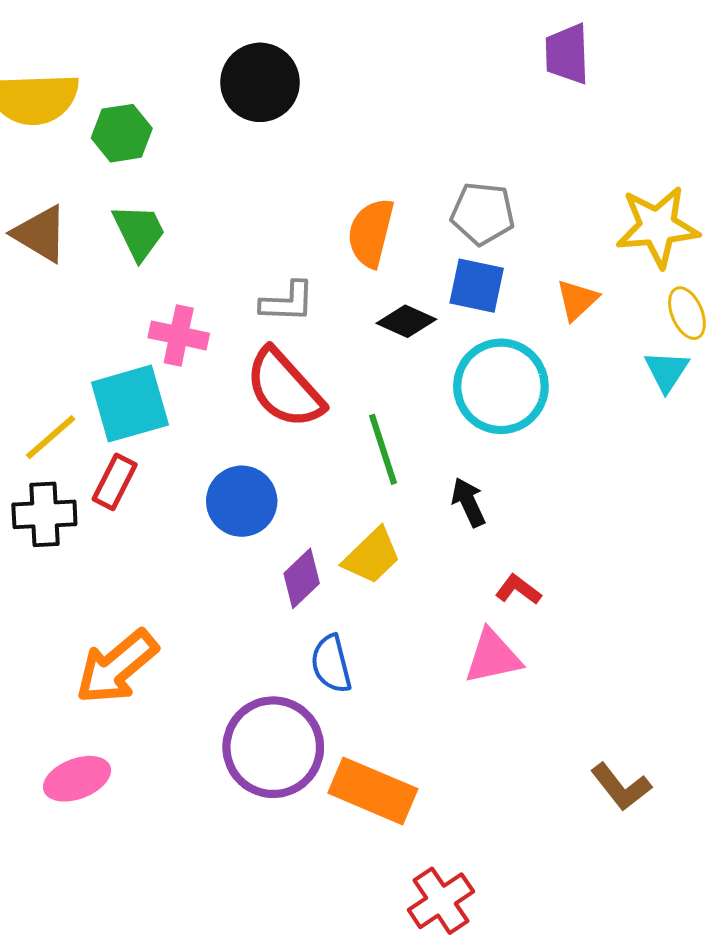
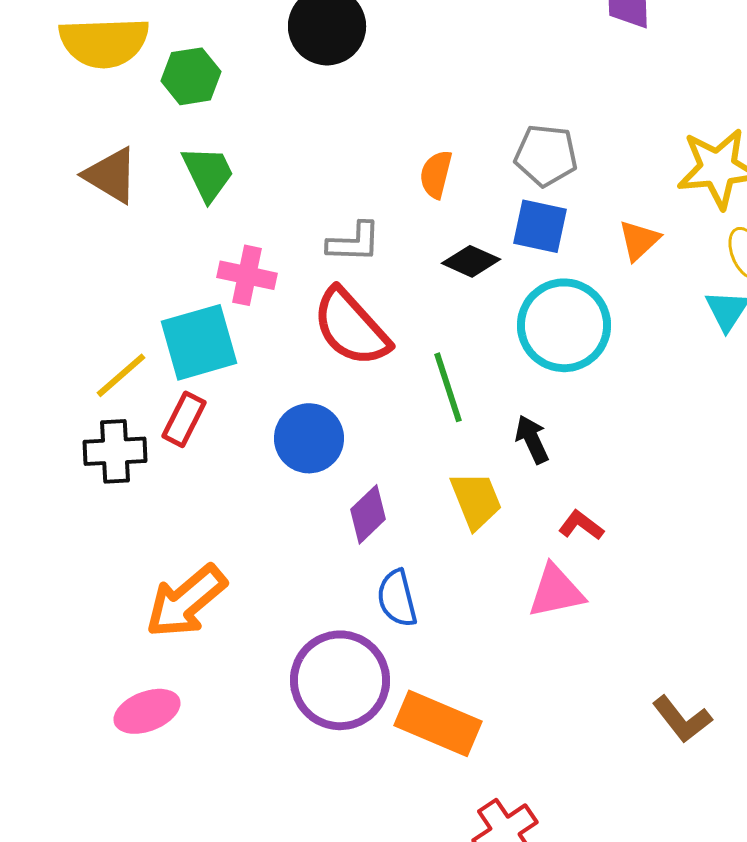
orange semicircle: (371, 233) -> (436, 174), size x0.7
yellow trapezoid: (372, 556) -> (476, 500), moved, turned -68

